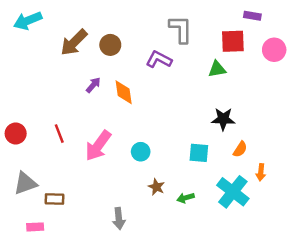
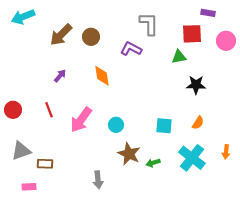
purple arrow: (93, 85) -> (60, 76), moved
black star: (223, 119) -> (196, 85), moved
orange arrow: (261, 172) -> (226, 152), moved
brown star: (156, 187) -> (129, 154), size x1.6

